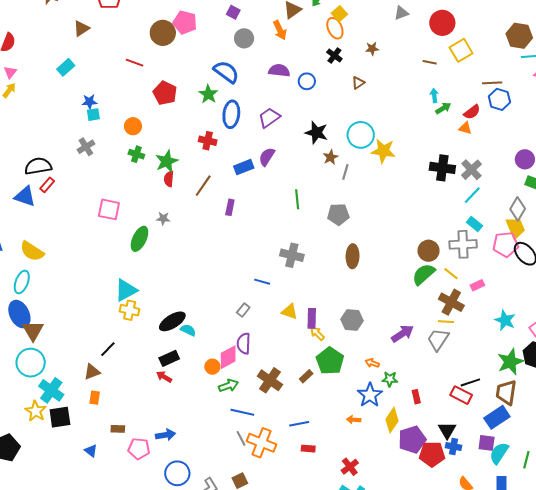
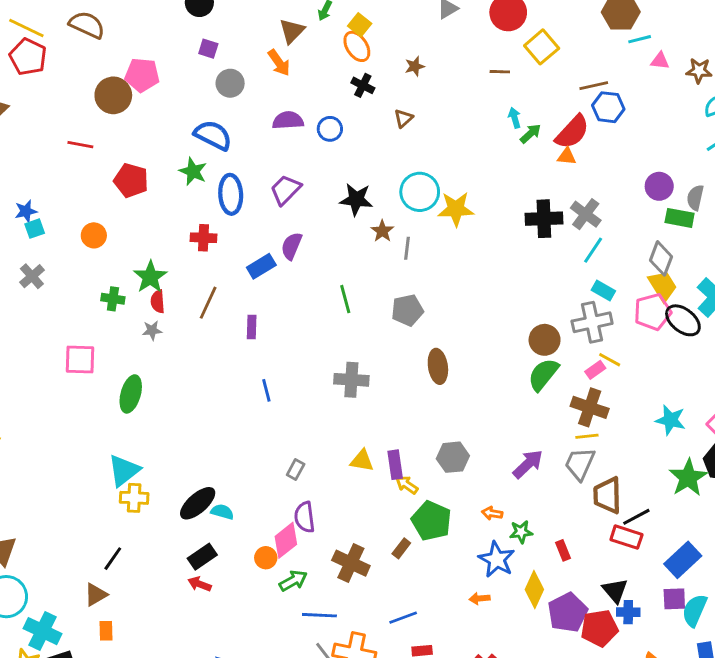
red semicircle: (472, 112) -> (572, 132), size x1.5
green cross: (136, 154) -> (113, 299), moved
gray star: (163, 218) -> (152, 330), moved
yellow line: (451, 274) -> (610, 360), moved
blue line: (262, 282) -> (266, 390), moved, turned 70
pink rectangle: (477, 285) -> (595, 370), moved
brown trapezoid: (506, 392) -> (607, 495), moved

